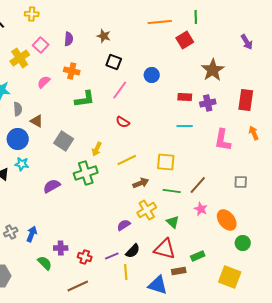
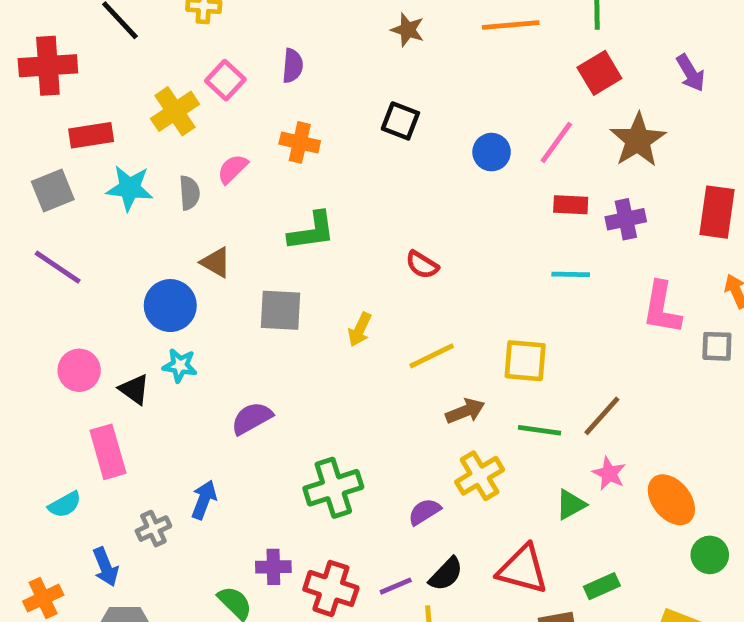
brown star: (104, 36) -> (408, 30), moved
red square: (185, 40) -> (599, 73), moved
purple arrow: (247, 42) -> (691, 73), moved
pink line: (120, 90) -> (556, 142), moved
green L-shape: (85, 99) -> (312, 231), moved
gray semicircle: (18, 109) -> (189, 193), moved
gray square: (64, 141) -> (281, 310), turned -30
green cross: (86, 173) -> (333, 488), moved
gray square: (241, 182) -> (717, 346), moved
green triangle: (173, 222) -> (571, 505), moved, turned 48
blue arrow: (32, 234) -> (204, 500), moved
red cross: (85, 257) -> (331, 588), size x1.5

